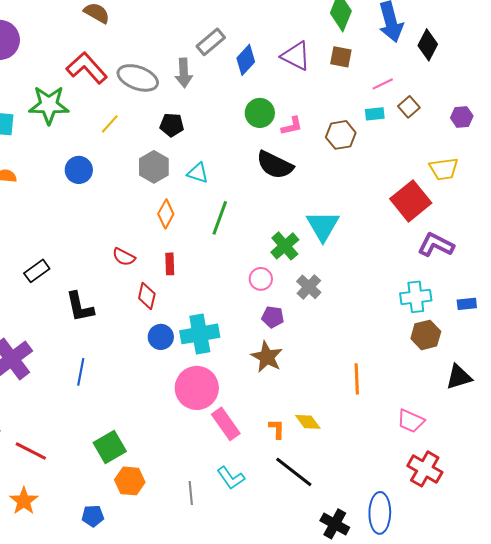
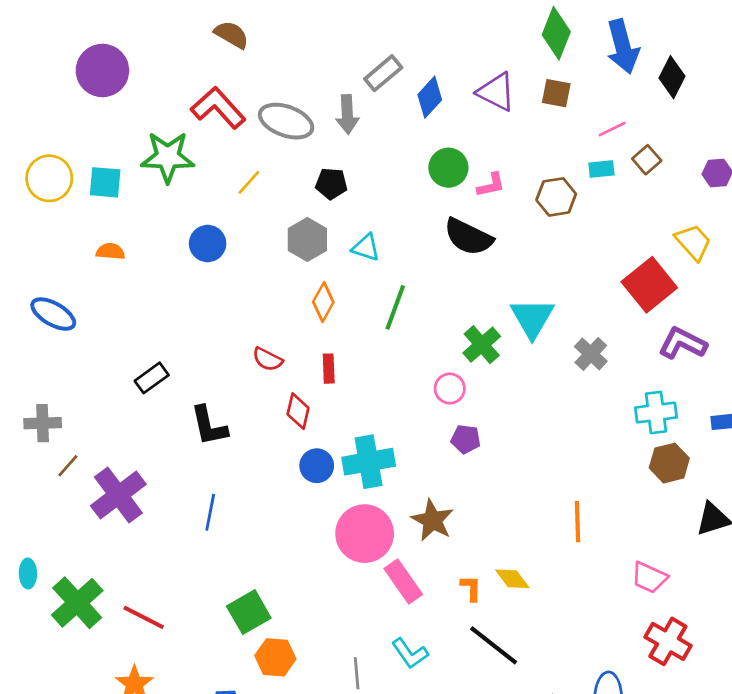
yellow trapezoid: (444, 169) -> (693, 242), turned -124
gray cross: (309, 287) -> (591, 354), moved
brown star: (267, 357) -> (432, 520), moved

